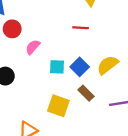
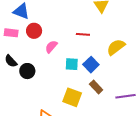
red line: (81, 28) -> (83, 34), moved
yellow semicircle: (108, 65) -> (116, 47), moved

